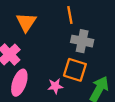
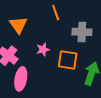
gray cross: (82, 41) -> (82, 32), moved
pink star: (55, 86) -> (43, 49), moved

